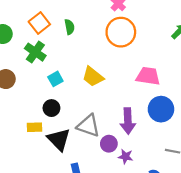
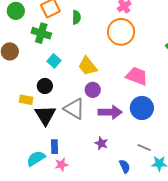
green cross: (35, 52) -> (41, 33), turned -30
cyan square: (55, 79) -> (54, 61), turned -32
purple arrow: (128, 121) -> (110, 112), turned -100
purple circle: (109, 144) -> (93, 90), moved

